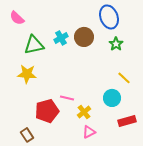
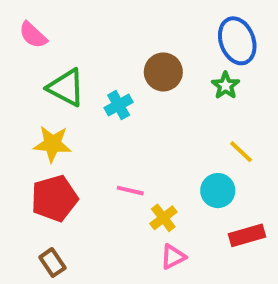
blue ellipse: (109, 17) -> (237, 41), moved
cyan cross: (61, 38) -> (119, 105), moved
green triangle: (34, 45) -> (66, 88), turned 40
red pentagon: (47, 111) -> (54, 198), moved

